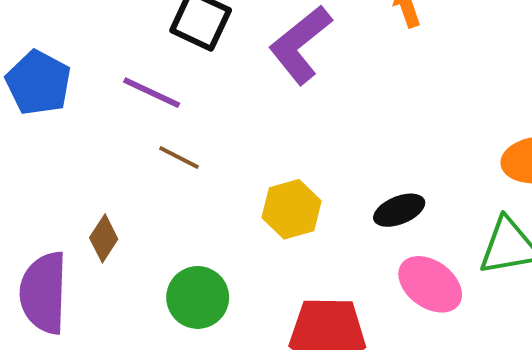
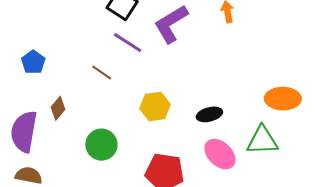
blue pentagon: (38, 83) -> (33, 62), moved, size x0.7
purple line: (152, 93) -> (128, 43), moved

